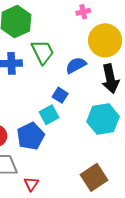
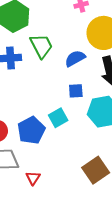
blue square: (60, 95) -> (76, 91), moved, turned -35
cyan square: (49, 115) -> (58, 118), moved

